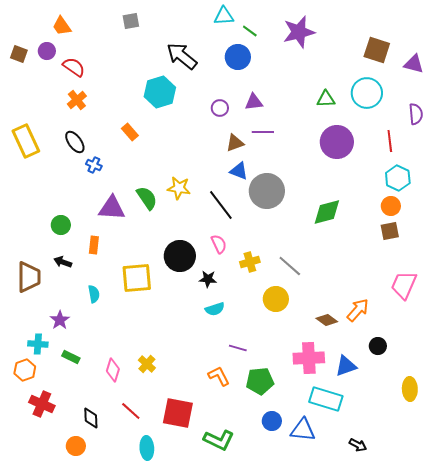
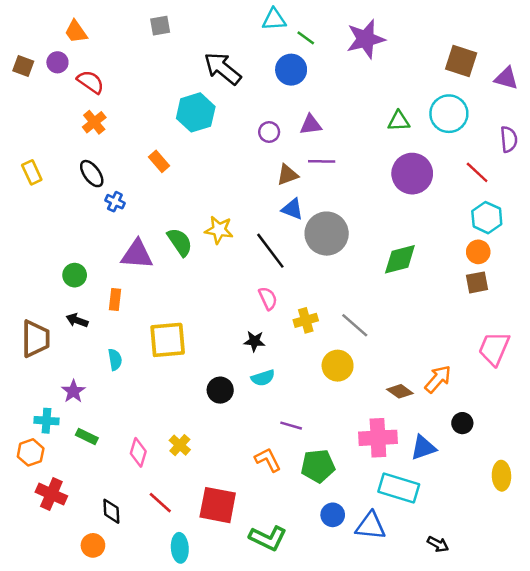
yellow rectangle: (26, 141) -> (32, 172), size x0.6
red line: (390, 141) -> (477, 172), turned -40
black circle: (180, 256) -> (220, 390), moved, size x0.7

